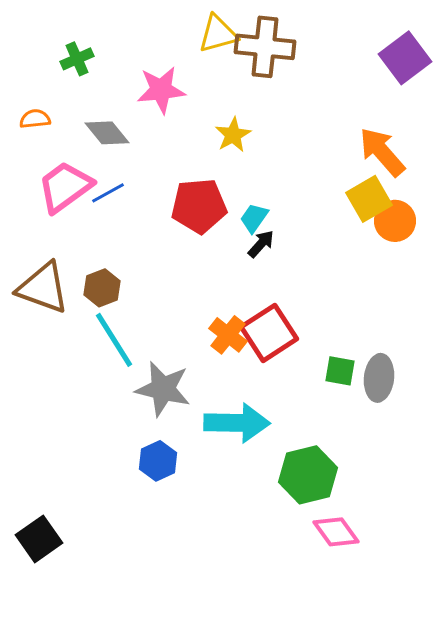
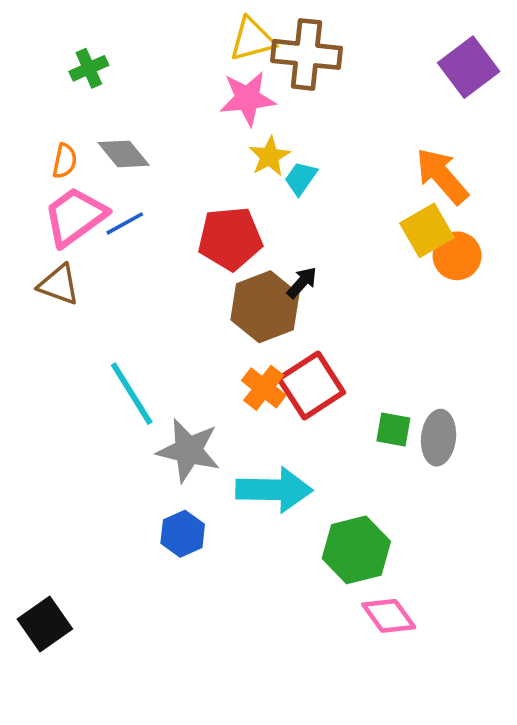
pink star: (161, 90) -> (248, 98), moved
orange semicircle: (35, 119) -> (65, 161), moved, turned 108
cyan trapezoid: (254, 218) -> (301, 178), moved
brown triangle: (43, 288) -> (59, 285), moved, size x0.7
brown hexagon: (102, 288) -> (265, 307), moved, size x1.6

